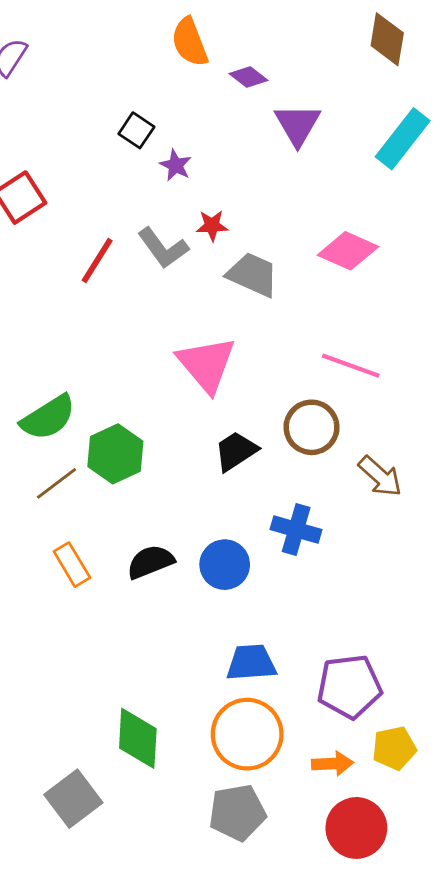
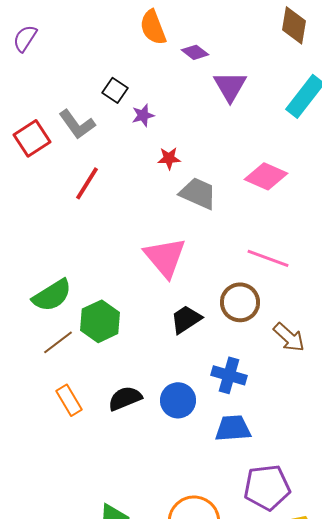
purple star: (176, 165) -> (143, 115), turned 30
gray L-shape: (163, 248) -> (77, 124), moved
blue trapezoid: (251, 663) -> (233, 428), moved

